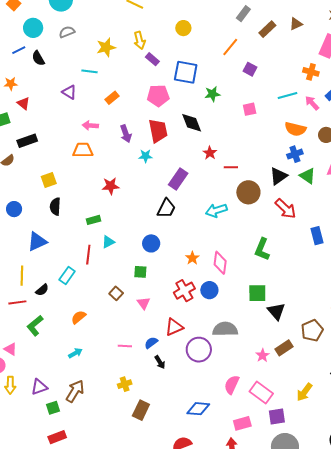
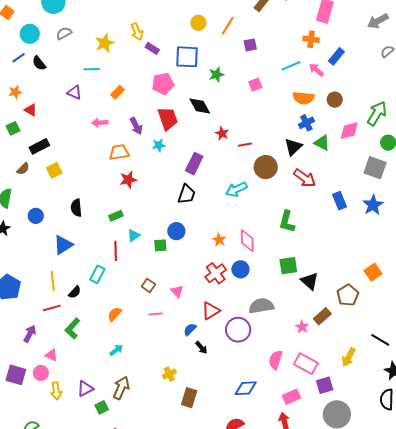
yellow circle: (183, 28) -> (198, 23), moved
purple square: (250, 69) -> (250, 45), turned -32
orange trapezoid: (83, 150) -> (119, 152), moved
yellow square: (49, 180) -> (54, 170), moved
green square: (140, 272) -> (160, 245), moved
pink line: (125, 346) -> (156, 314), moved

